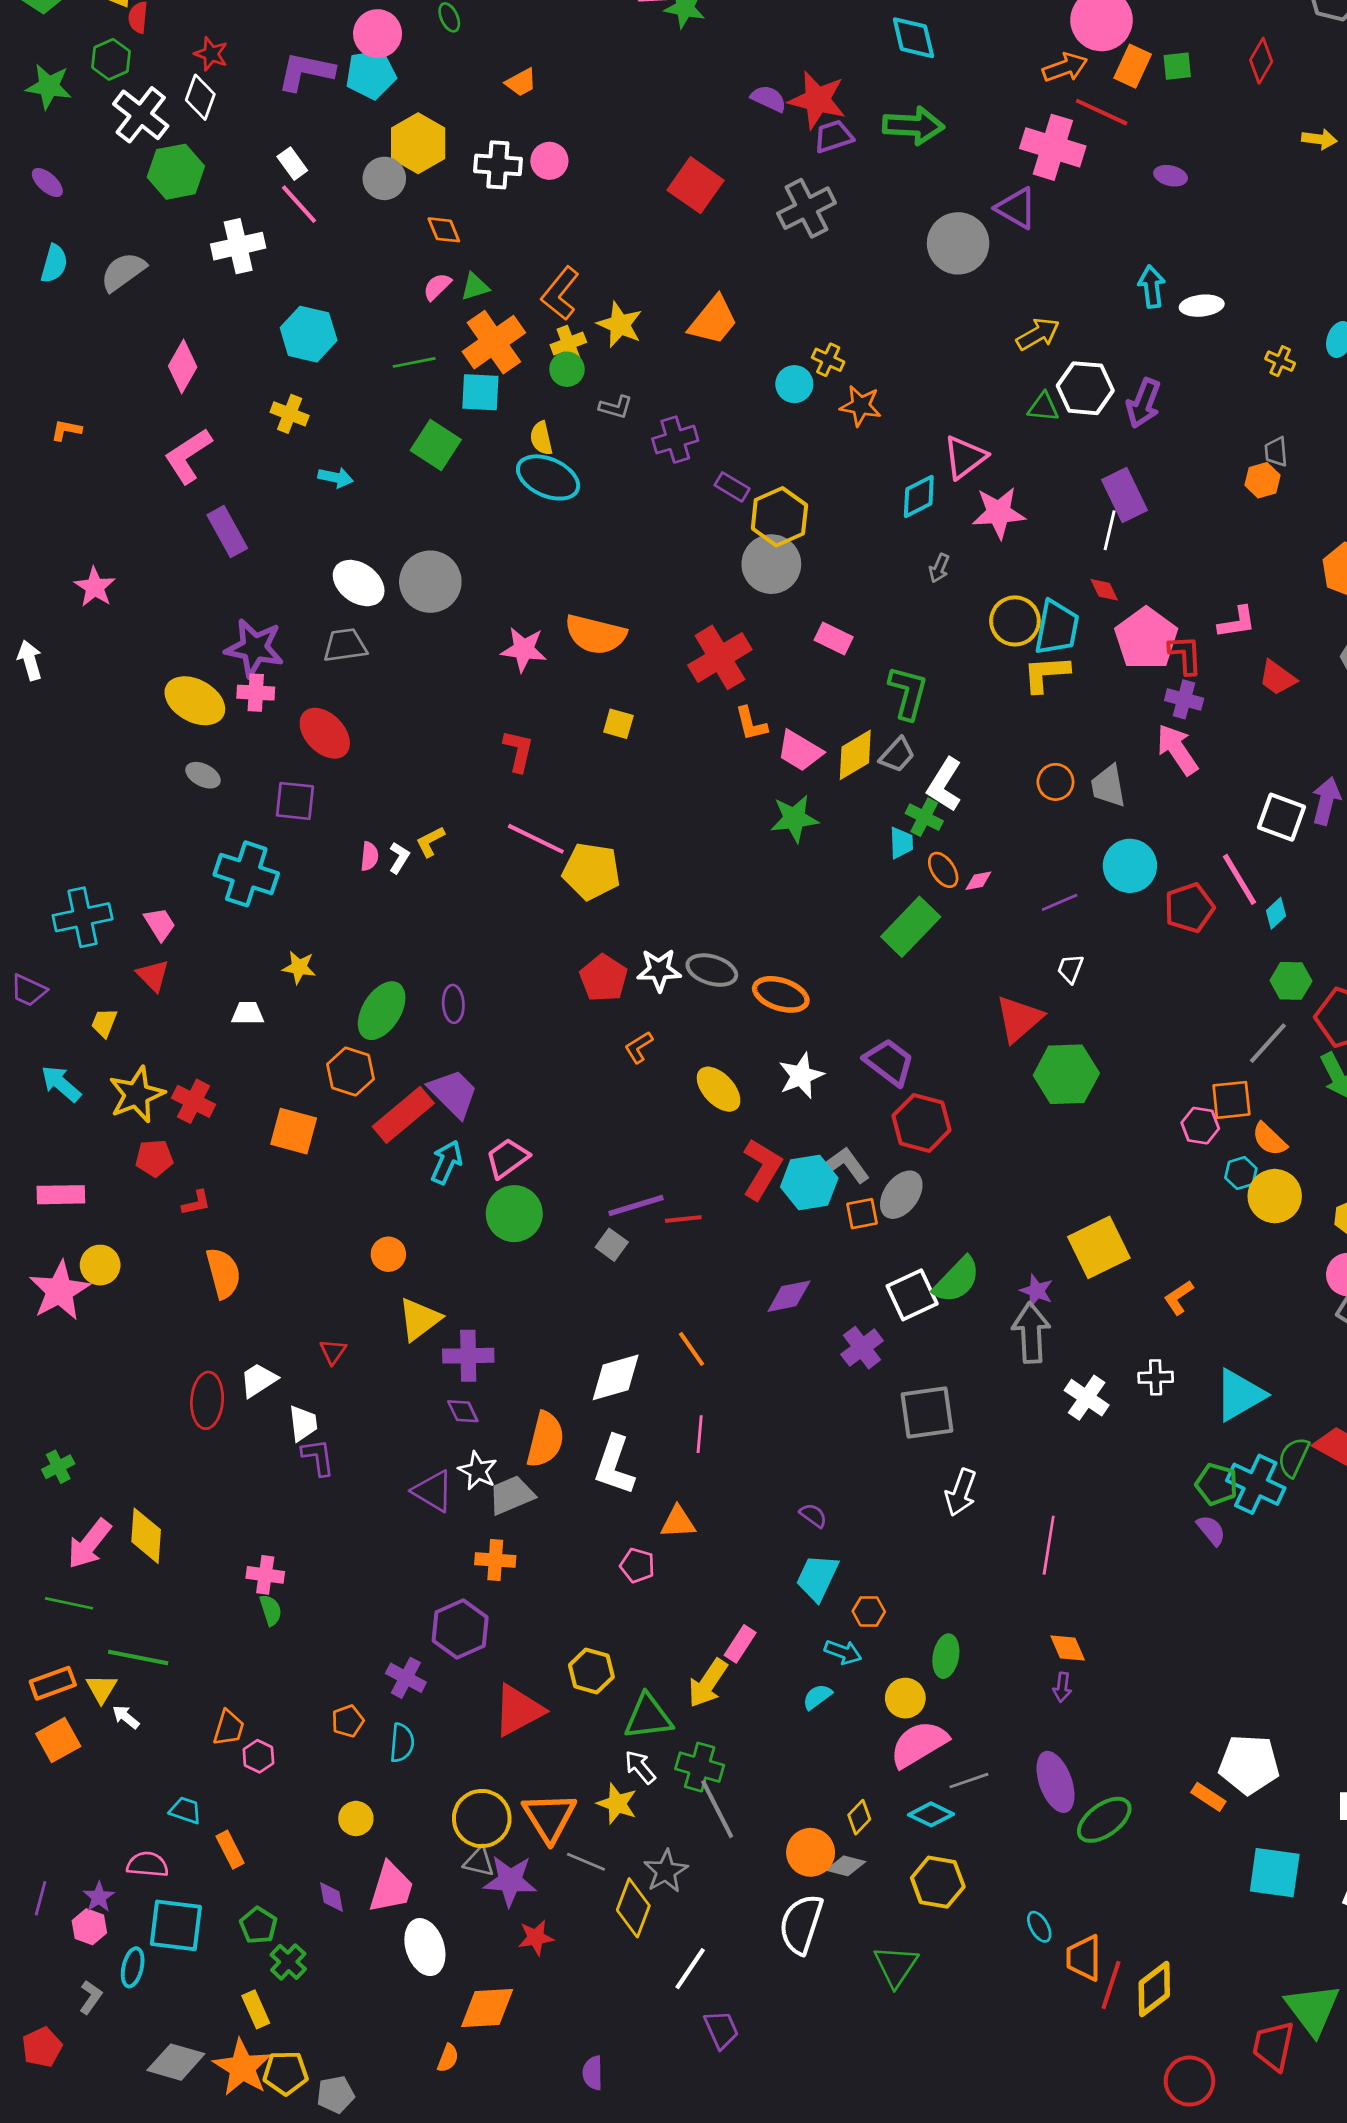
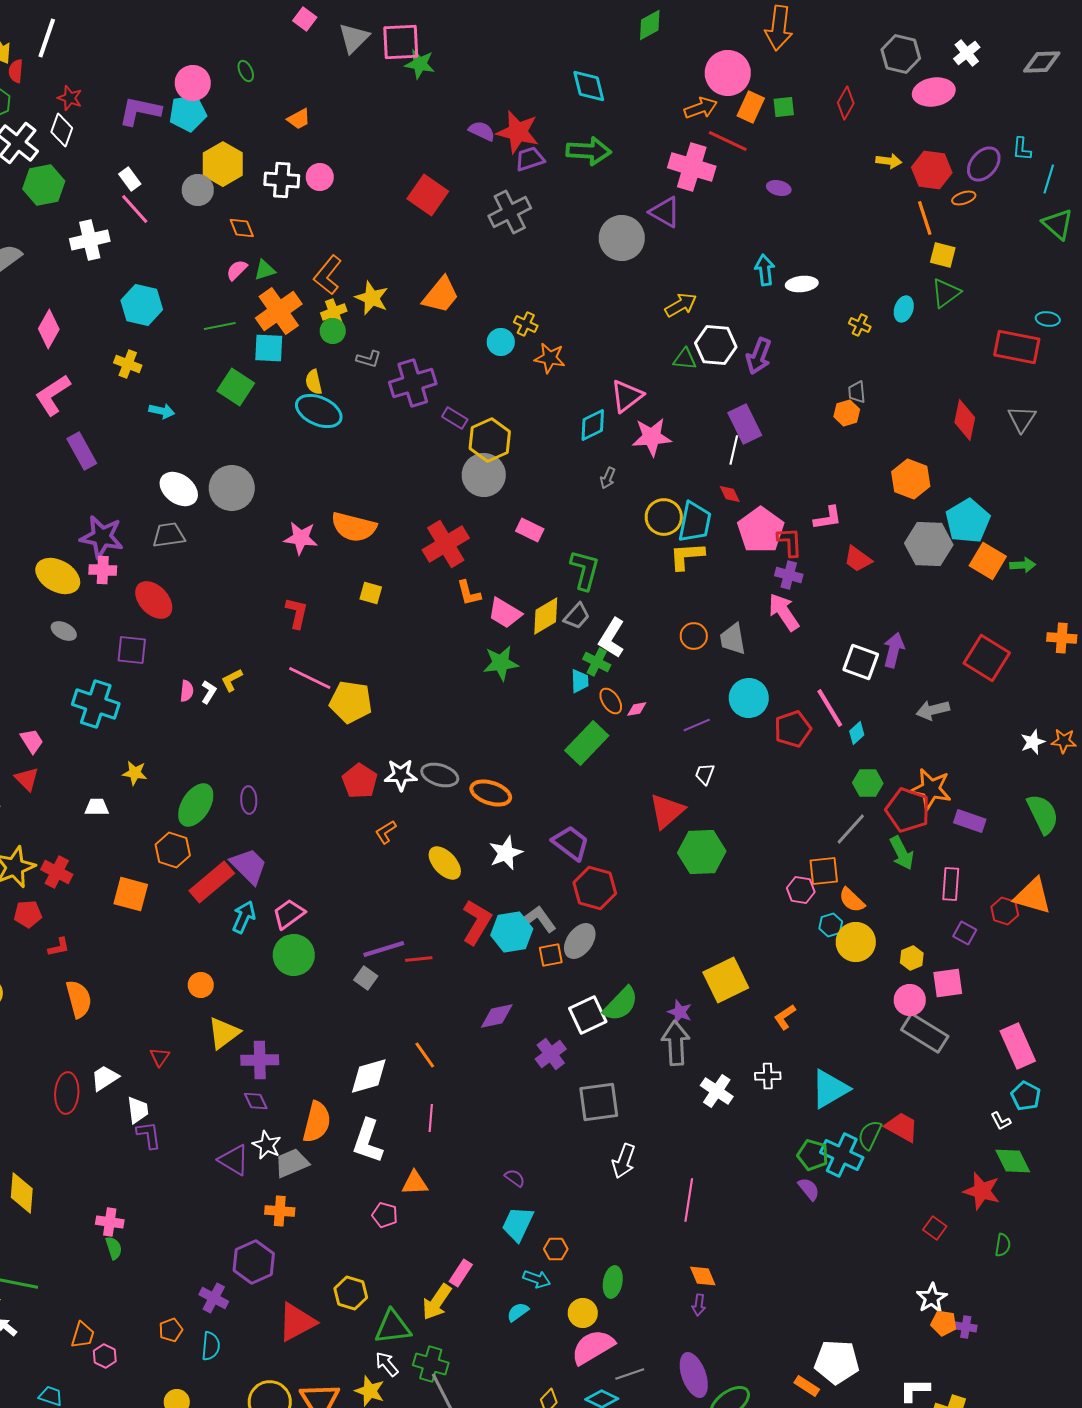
purple cross: (675, 440) -> (413, 383), size x1.4

